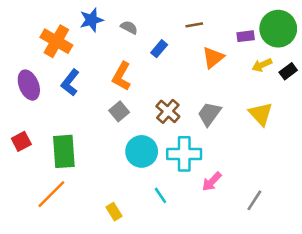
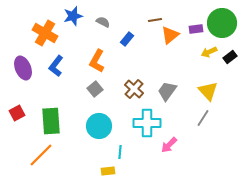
orange triangle: (213, 57) -> (170, 35), moved
cyan circle: (142, 151) -> (99, 126), moved
cyan line: (160, 195) -> (120, 152), moved, turned 40
gray line: (254, 200) -> (203, 118), moved
yellow rectangle: (114, 212) -> (108, 171), moved, turned -64

